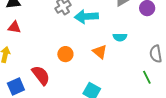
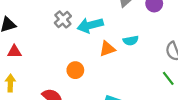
orange triangle: (100, 52) -> (107, 49), moved, turned -49

